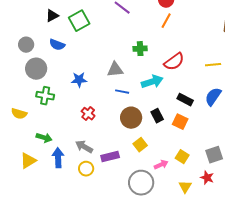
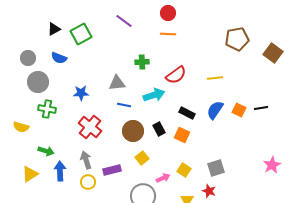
orange line: (166, 21) -> (168, 34), turned 63
red cross: (88, 114) -> (90, 127), size x1.6
gray arrow: (84, 147) -> (86, 160), turned 42

